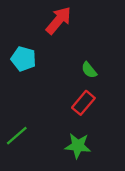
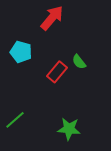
red rectangle: (83, 103) -> (57, 72), moved

